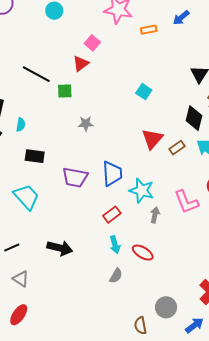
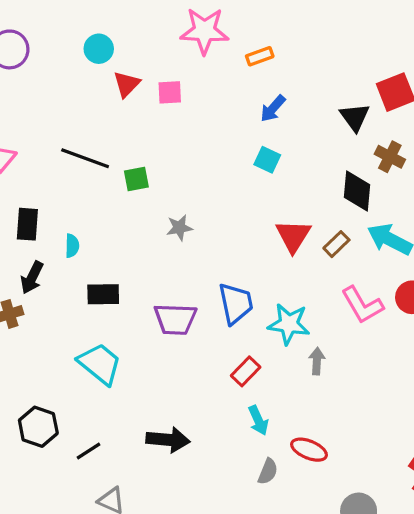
blue arrow: (181, 18) -> (273, 109), moved
pink square: (92, 43) -> (170, 92), turned -35
red triangle: (81, 64) -> (127, 84), moved
pink L-shape: (186, 202) -> (362, 305), moved
red ellipse: (143, 253) -> (309, 450), moved

